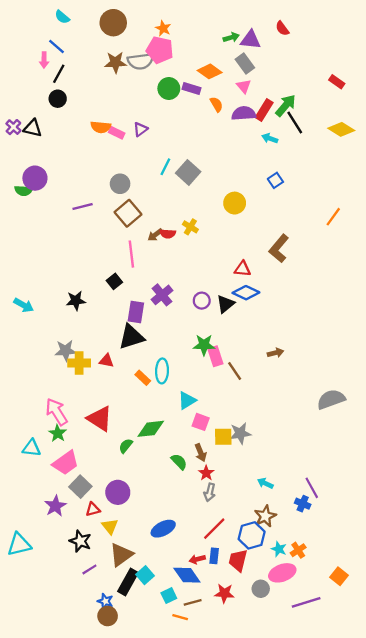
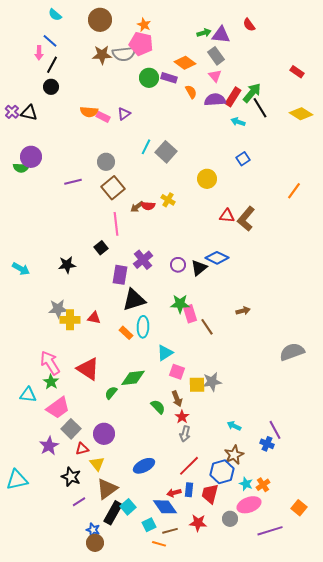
red triangle: (243, 269) -> (227, 216), moved
black triangle: (131, 337) -> (134, 300), moved

